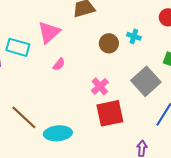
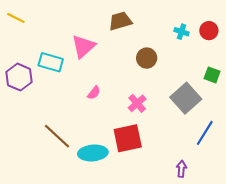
cyan cross: (134, 36) -> (181, 32), moved
pink semicircle: (59, 64) -> (94, 93), moved
red square: (110, 113) -> (128, 138), moved

